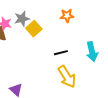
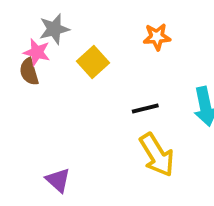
gray star: (22, 19) -> (54, 29), moved

